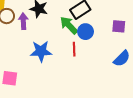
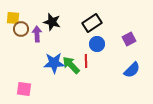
green arrow: (69, 25) -> (71, 65), moved
purple square: (119, 26) -> (129, 39), turned -32

